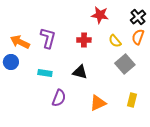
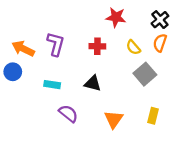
purple semicircle: (59, 98) -> (68, 113), turned -72
orange triangle: (98, 103) -> (114, 119), turned -30

